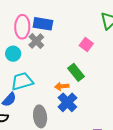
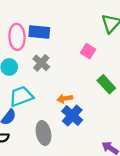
gray cross: (36, 41) -> (41, 63), moved
green rectangle: (76, 72) -> (106, 84), moved

